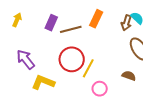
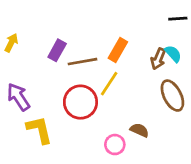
yellow line: (88, 68) -> (109, 84), moved
brown semicircle: (129, 76) -> (139, 130), moved
yellow L-shape: (43, 82) -> (39, 130), turned 50

